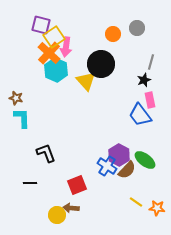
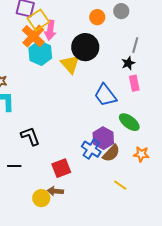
blue trapezoid: (140, 115) -> (105, 95), moved
green ellipse: (145, 160) -> (129, 122), moved
orange star: (157, 208) -> (141, 154), moved

